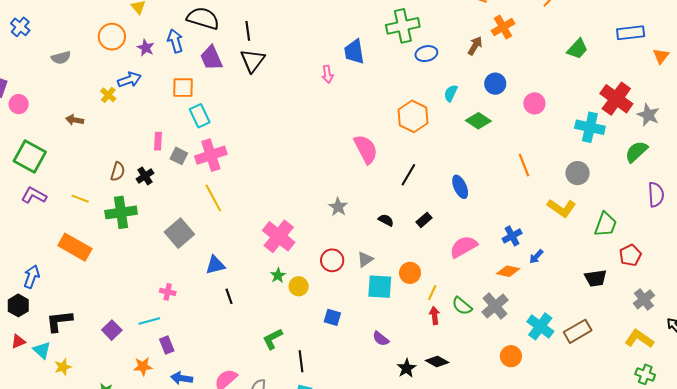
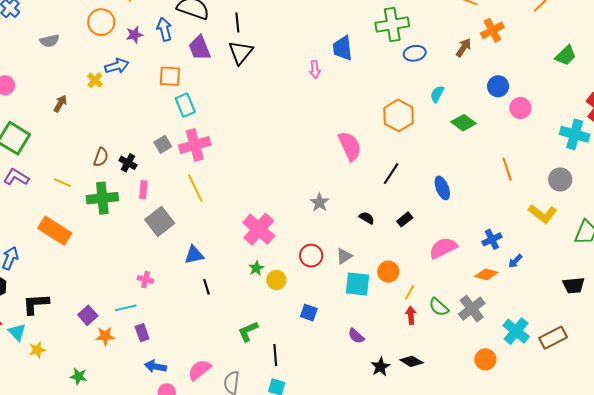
purple star: (146, 48) -> (134, 35), turned 30
blue circle: (495, 84) -> (498, 86), moved
brown arrow: (75, 120) -> (60, 104), turned 108
pink rectangle: (158, 141) -> (143, 190), moved
gray square: (179, 156) -> (163, 144), turned 30
black cross: (145, 176) -> (128, 163), turned -30
orange star: (143, 366) -> (105, 336), moved

